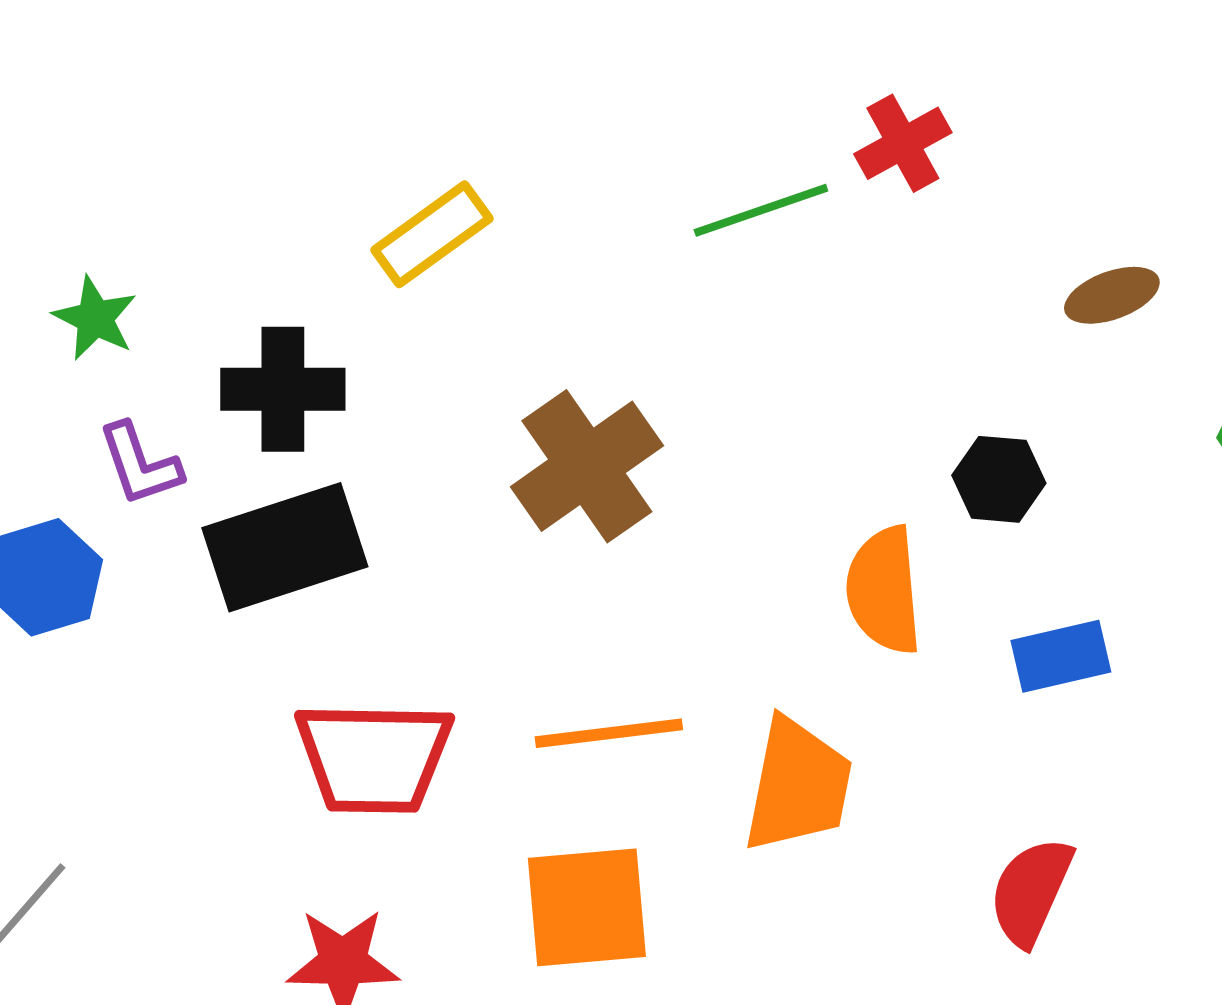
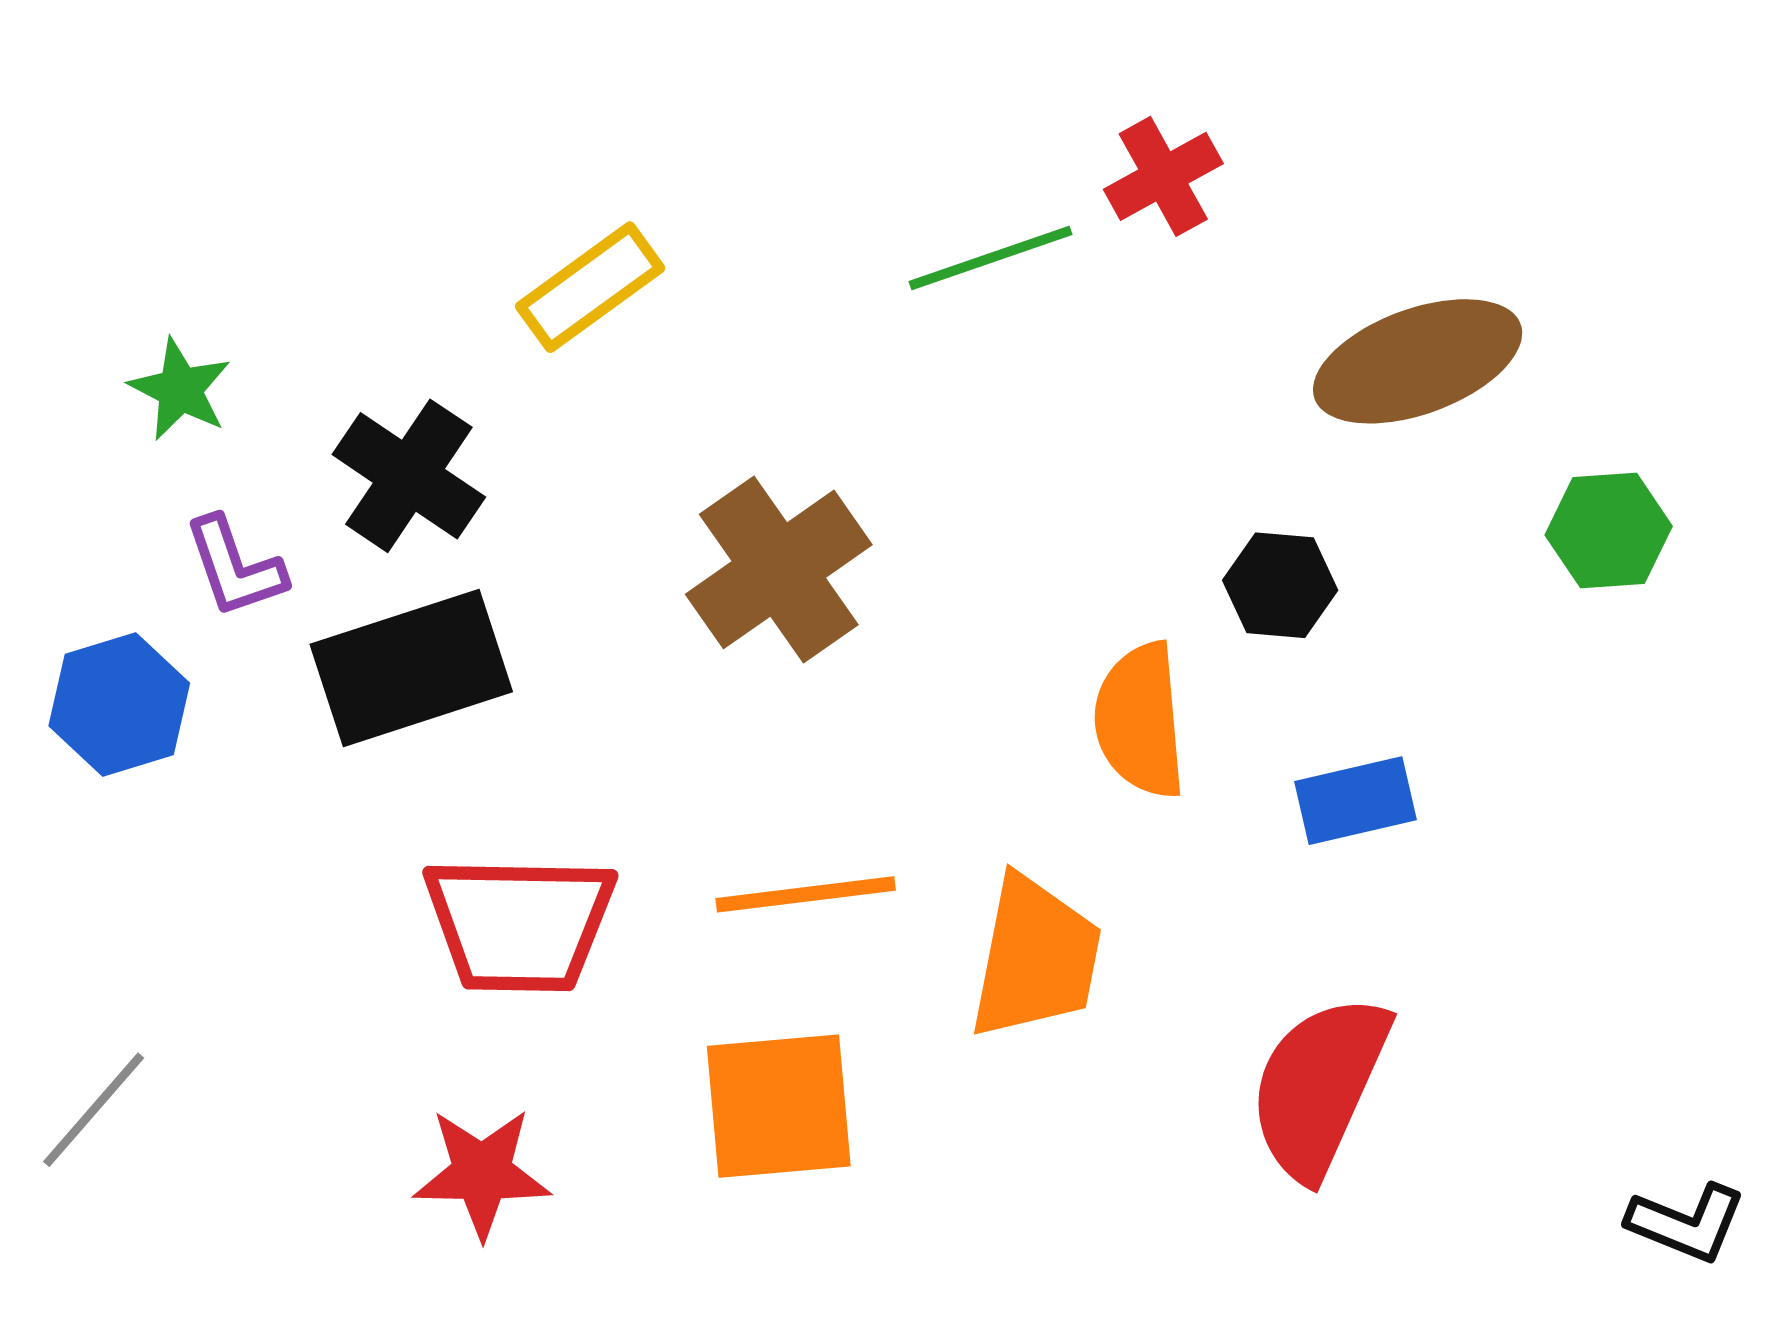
brown ellipse: (1112, 295) -> (1418, 361), size x1.8
black cross: (283, 389) -> (409, 476), turned 34
red semicircle: (1031, 891) -> (1319, 1087), size x1.4

